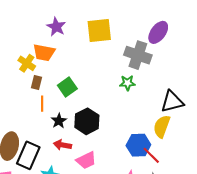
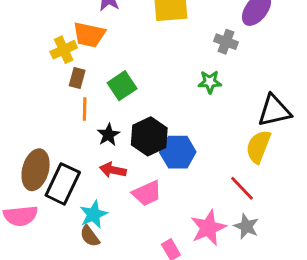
gray cross: (138, 55) -> (226, 42), size x0.6
yellow cross: (27, 63) -> (64, 50), turned 30
blue hexagon: (138, 145) -> (178, 152), moved

